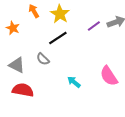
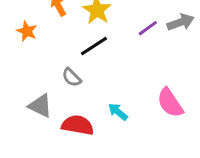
gray triangle: (17, 65) -> (40, 106), moved
red semicircle: (23, 90) -> (78, 125), moved

